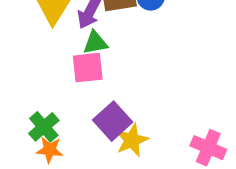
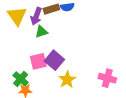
pink square: (88, 68) -> (38, 61), moved
purple square: (113, 121) -> (54, 60), moved

